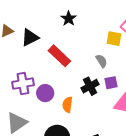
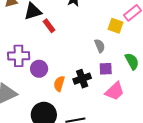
red rectangle: (59, 56) -> (49, 26), moved, size x0.6
black cross: (90, 86) -> (82, 79), moved

